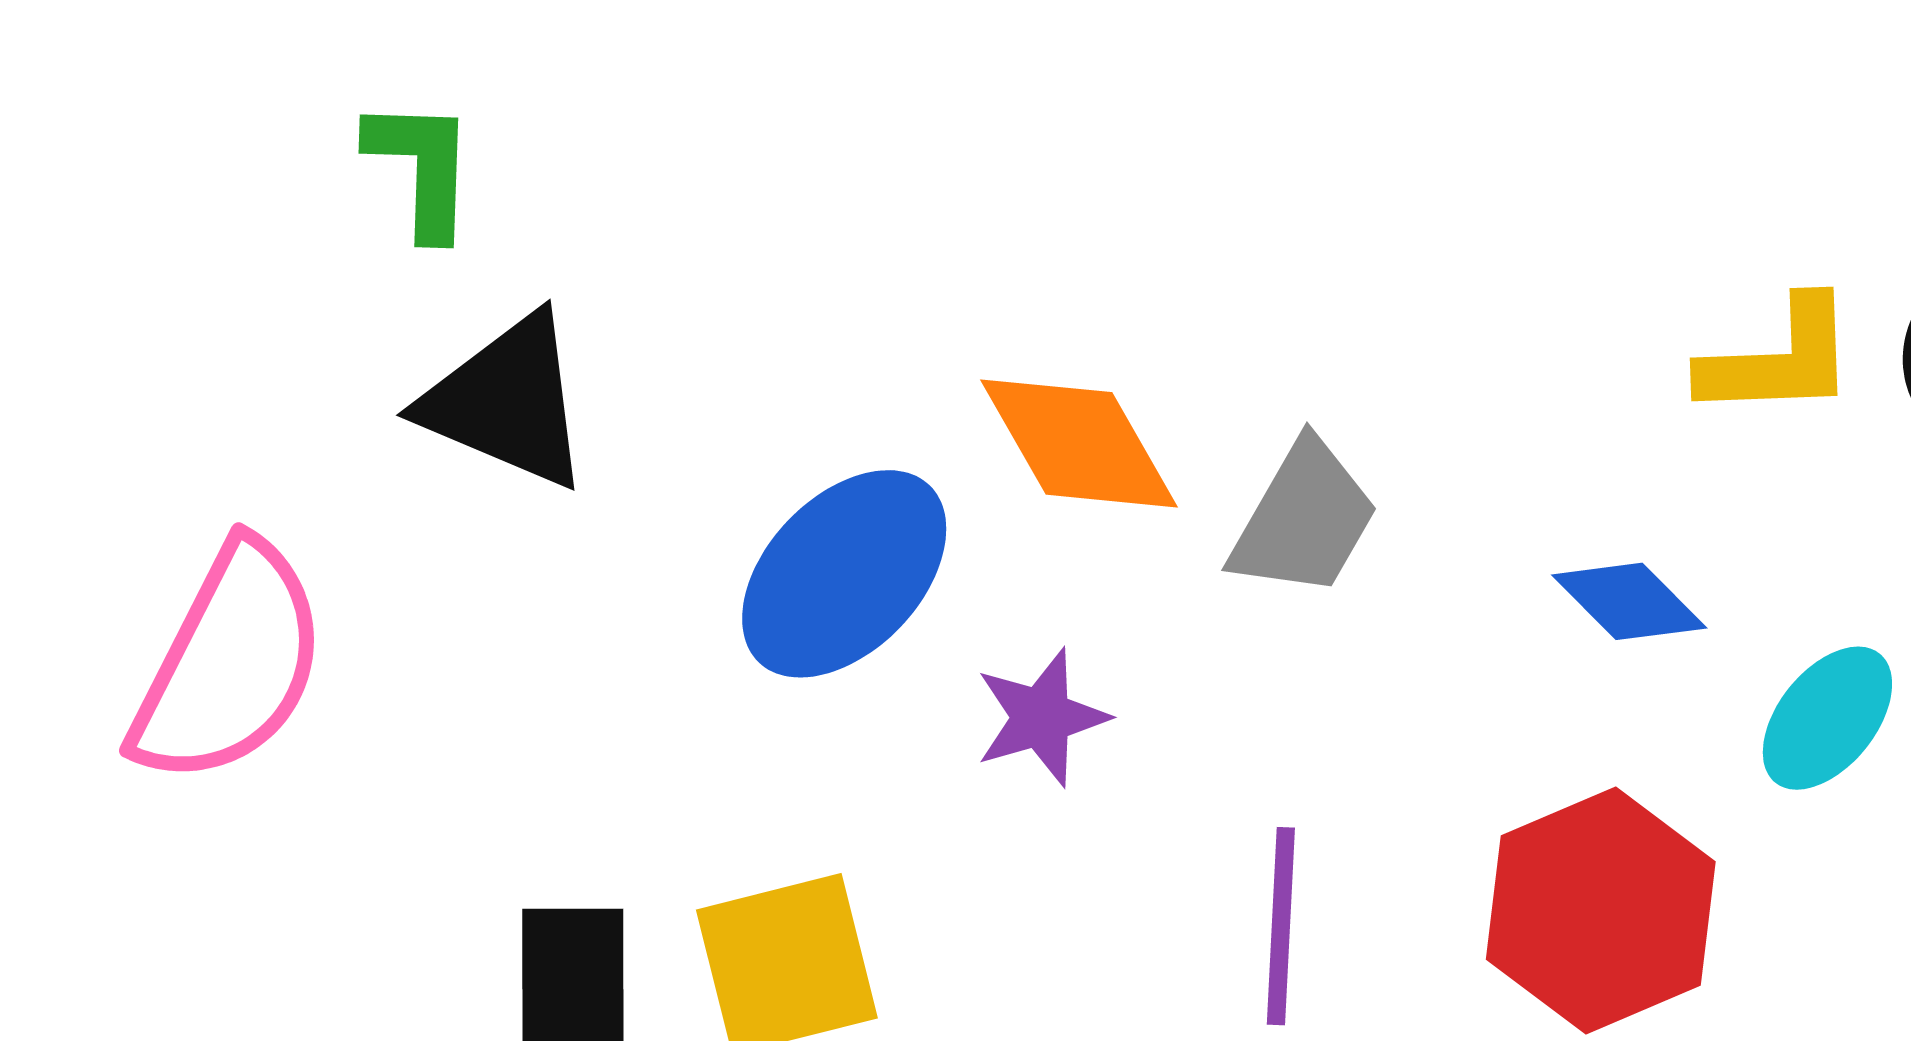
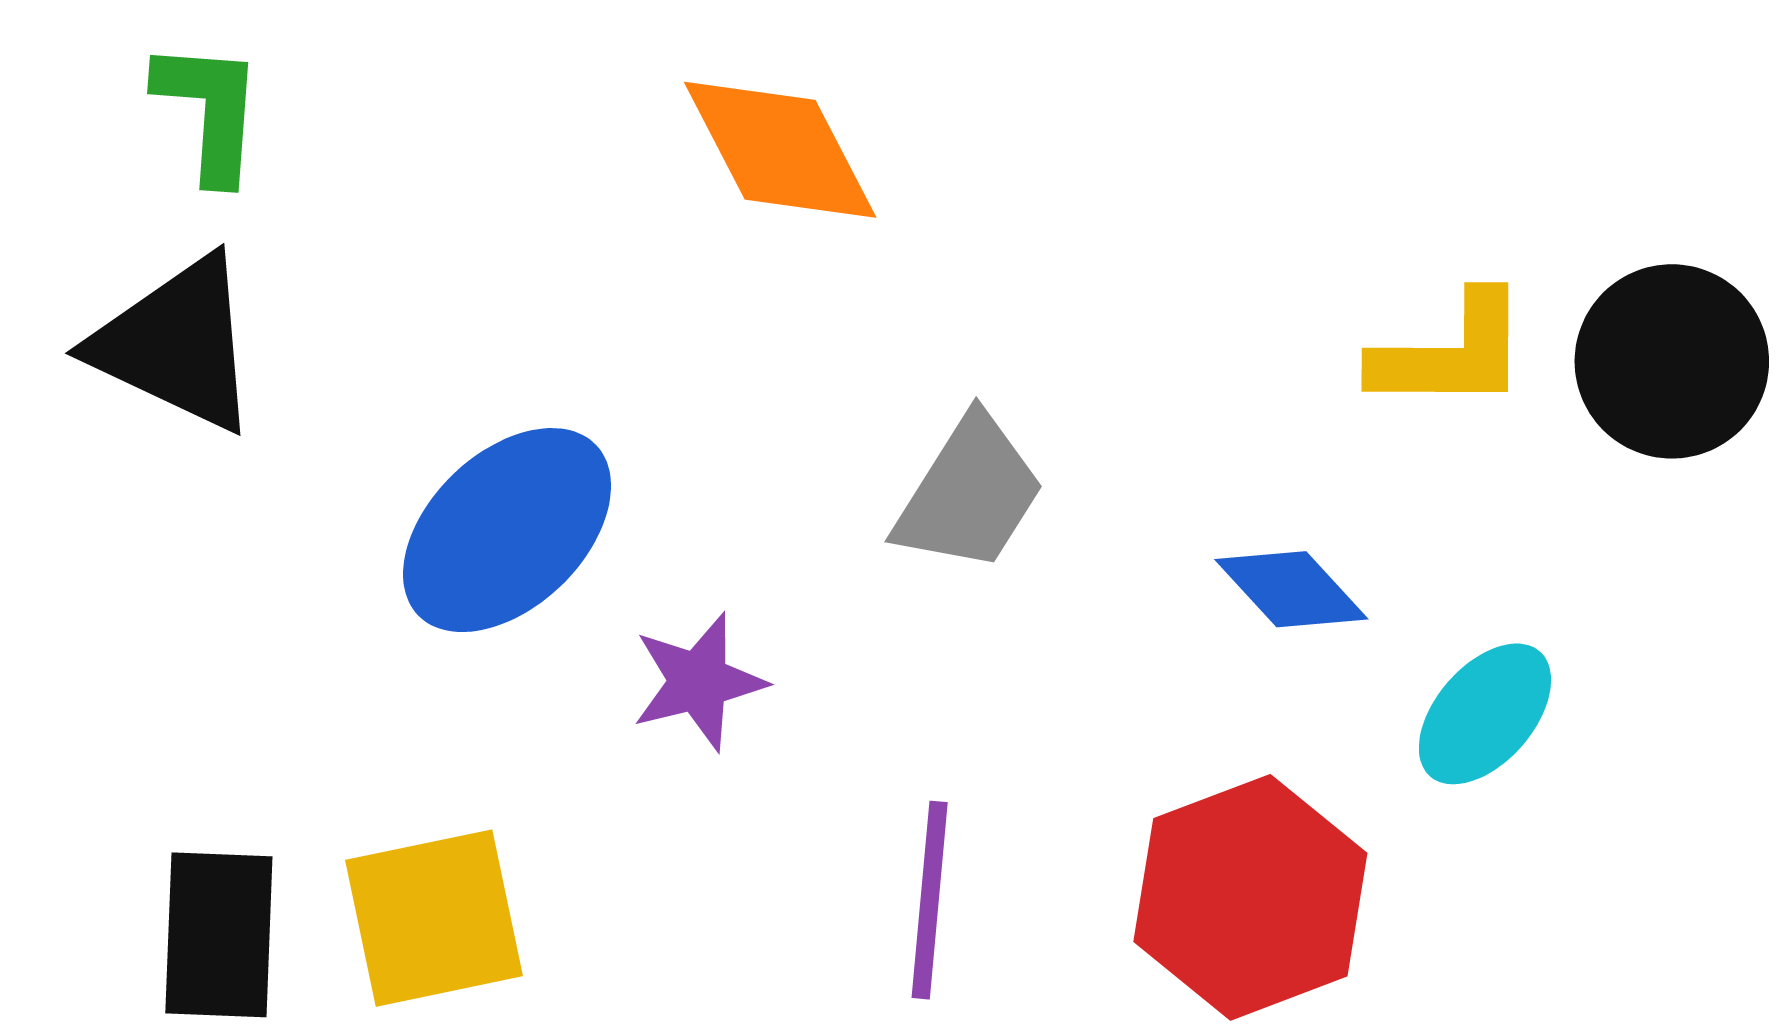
green L-shape: (421, 168) -> (209, 111), moved
orange diamond: (1079, 443) -> (780, 150), moved

